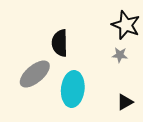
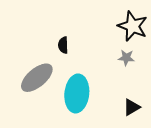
black semicircle: (60, 43) -> (63, 45), size x0.6

